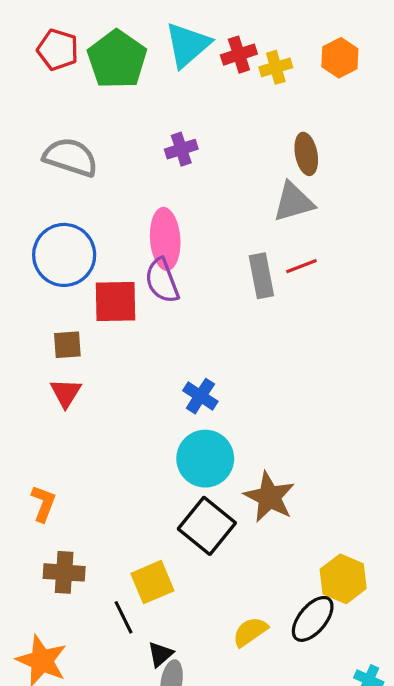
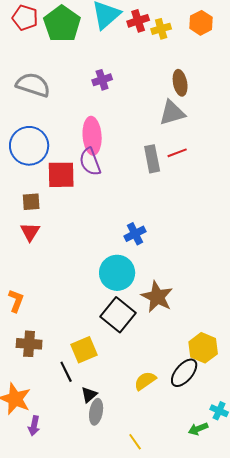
blue cross: (200, 396) -> (135, 234), moved, turned 30

